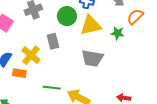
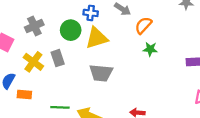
green star: (117, 33) -> (150, 49), moved
yellow cross: (31, 55) -> (33, 62), moved

